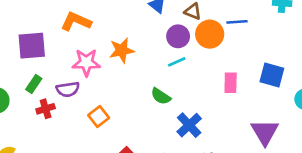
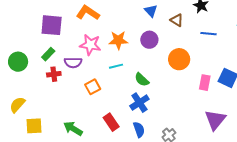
orange circle: (210, 34) -> (179, 59), moved
purple circle: (178, 36) -> (149, 40), moved
cyan line: (177, 62) -> (116, 66), moved
pink rectangle: (231, 83) -> (205, 83), moved
blue cross: (189, 125) -> (139, 103), moved

